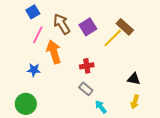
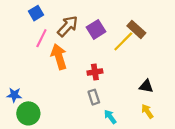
brown arrow: (62, 24) -> (68, 26), turned 75
blue star: (34, 70) -> (14, 95), moved
gray rectangle: (86, 89) -> (94, 97), turned 32
yellow arrow: (135, 102) -> (147, 111), turned 128

